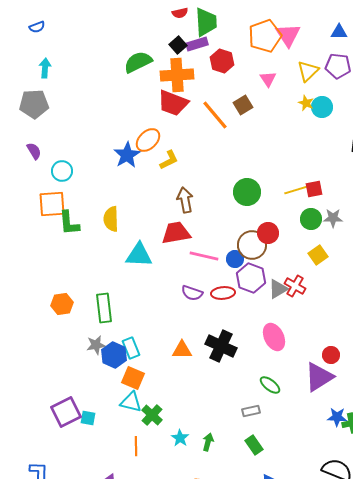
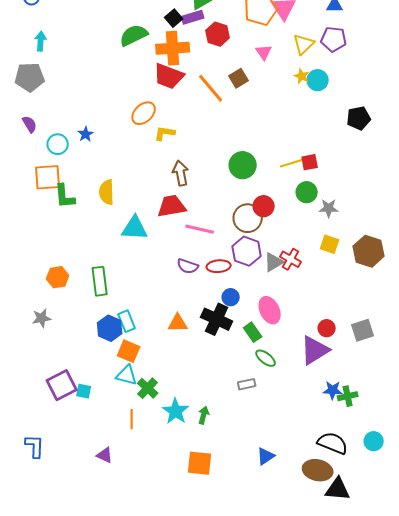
blue star: (127, 155) -> (86, 134), moved, size x0.6
yellow L-shape: (169, 160) -> (165, 133), turned -145
gray star: (333, 218) -> (329, 208), moved
yellow square: (318, 255) -> (330, 244), moved, turned -36
blue circle: (235, 259) -> (231, 297), moved
gray star: (96, 345) -> (42, 318), moved
cyan star: (180, 438) -> (176, 411), size x1.5
green rectangle: (254, 445) -> (253, 332), moved

